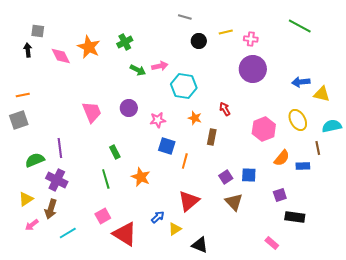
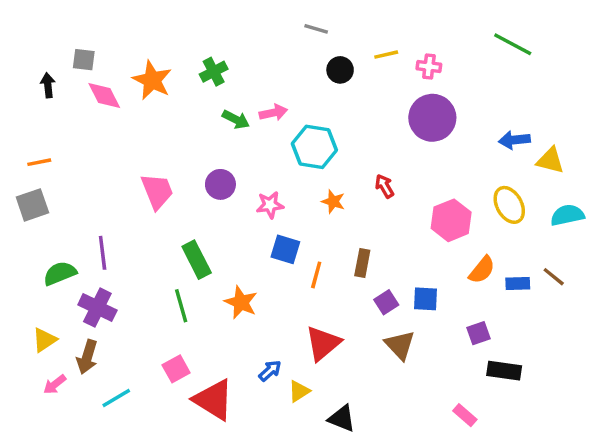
gray square: (38, 31) -> (84, 60), moved
brown rectangle: (212, 137) -> (362, 263), moved
brown line: (318, 148) -> (554, 277), moved, turned -40
green rectangle: (115, 152) -> (197, 260), size x1.5

